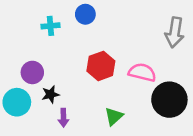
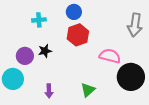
blue circle: (85, 14) -> (74, 12), moved
red hexagon: (101, 66) -> (78, 35), moved
black star: (50, 94) -> (45, 51), moved

